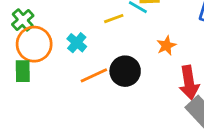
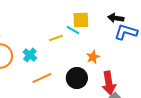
black circle: (125, 71) -> (77, 78), moved

